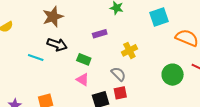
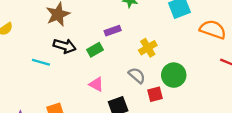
green rectangle: (84, 59) -> (95, 50), moved, turned -48
green circle: (173, 75) -> (174, 75), moved
red square: (120, 93) -> (155, 94), moved

